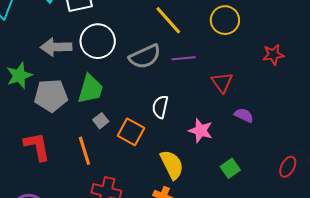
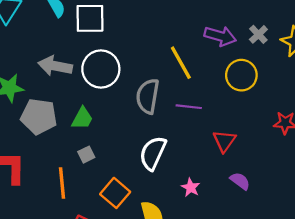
gray semicircle: (145, 57) -> (148, 96), turned 112
green trapezoid: (90, 89) -> (82, 118), size x0.7
white semicircle: (160, 107) -> (153, 153), size x1.4
pink star: (201, 131) -> (191, 188), size x0.7
orange square: (131, 132) -> (115, 193), moved

